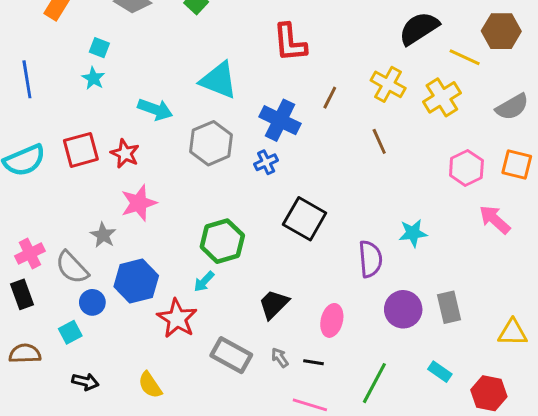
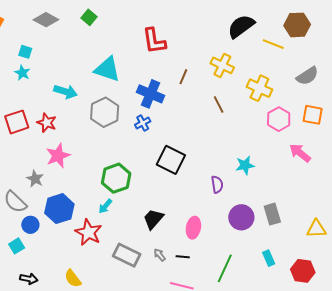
yellow cross: (442, 97) -> (259, 88), moved, turned -30
purple semicircle: (370, 259) -> (217, 184), size x0.7
cyan rectangle: (440, 372) -> (269, 258), turned 35

